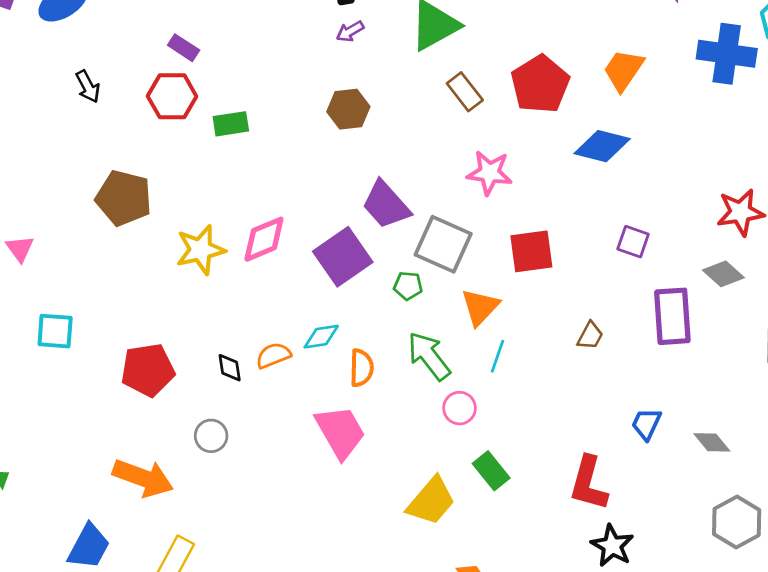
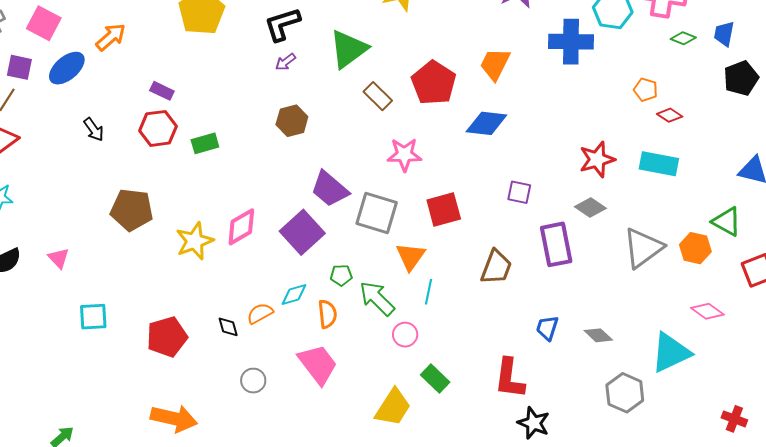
green pentagon: (408, 286) -> (341, 275), moved
brown trapezoid: (590, 336) -> (496, 267), size x1.6
gray circle: (211, 436) -> (253, 381), moved

